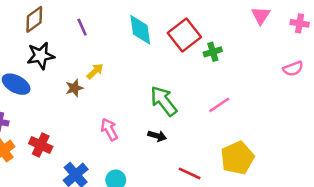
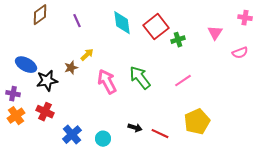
pink triangle: (261, 16) -> (215, 33), moved
black star: (41, 56) -> (47, 81), moved
pink arrow: (109, 129) -> (107, 82), moved, size x1.4
black arrow: (157, 136) -> (135, 128), moved

